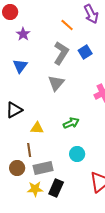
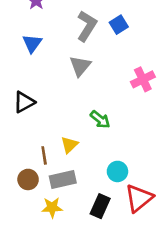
green arrow: (71, 123) -> (100, 119), turned 63
yellow triangle: (37, 128) -> (69, 145), moved, turned -48
cyan circle: (77, 154) -> (117, 171), moved
black rectangle: (56, 188) -> (100, 206), moved

